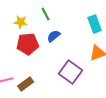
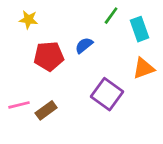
green line: (46, 14) -> (111, 16), moved, turned 64
yellow star: (21, 22) -> (28, 20), moved

